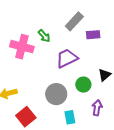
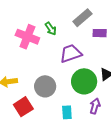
green circle: (83, 85) -> (84, 81), size x1.6
gray circle: (56, 94) -> (45, 86), moved

